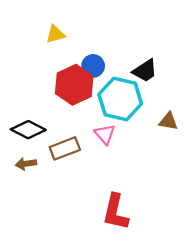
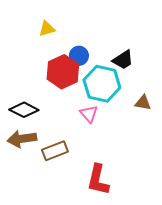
brown rectangle: (65, 148) -> (55, 151), moved
brown arrow: (26, 164) -> (22, 139), size x1.6

